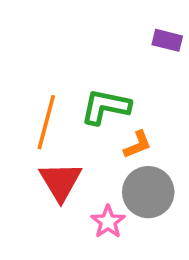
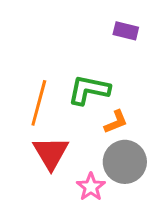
purple rectangle: (167, 40) -> (126, 31), moved

